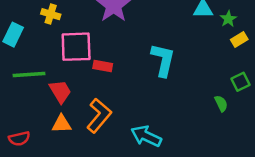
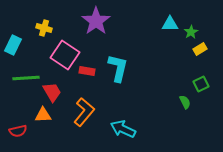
pink square: (76, 47) -> (65, 55), turned 36
cyan L-shape: (163, 60) -> (118, 68), moved
orange triangle: (62, 124) -> (43, 115), moved

